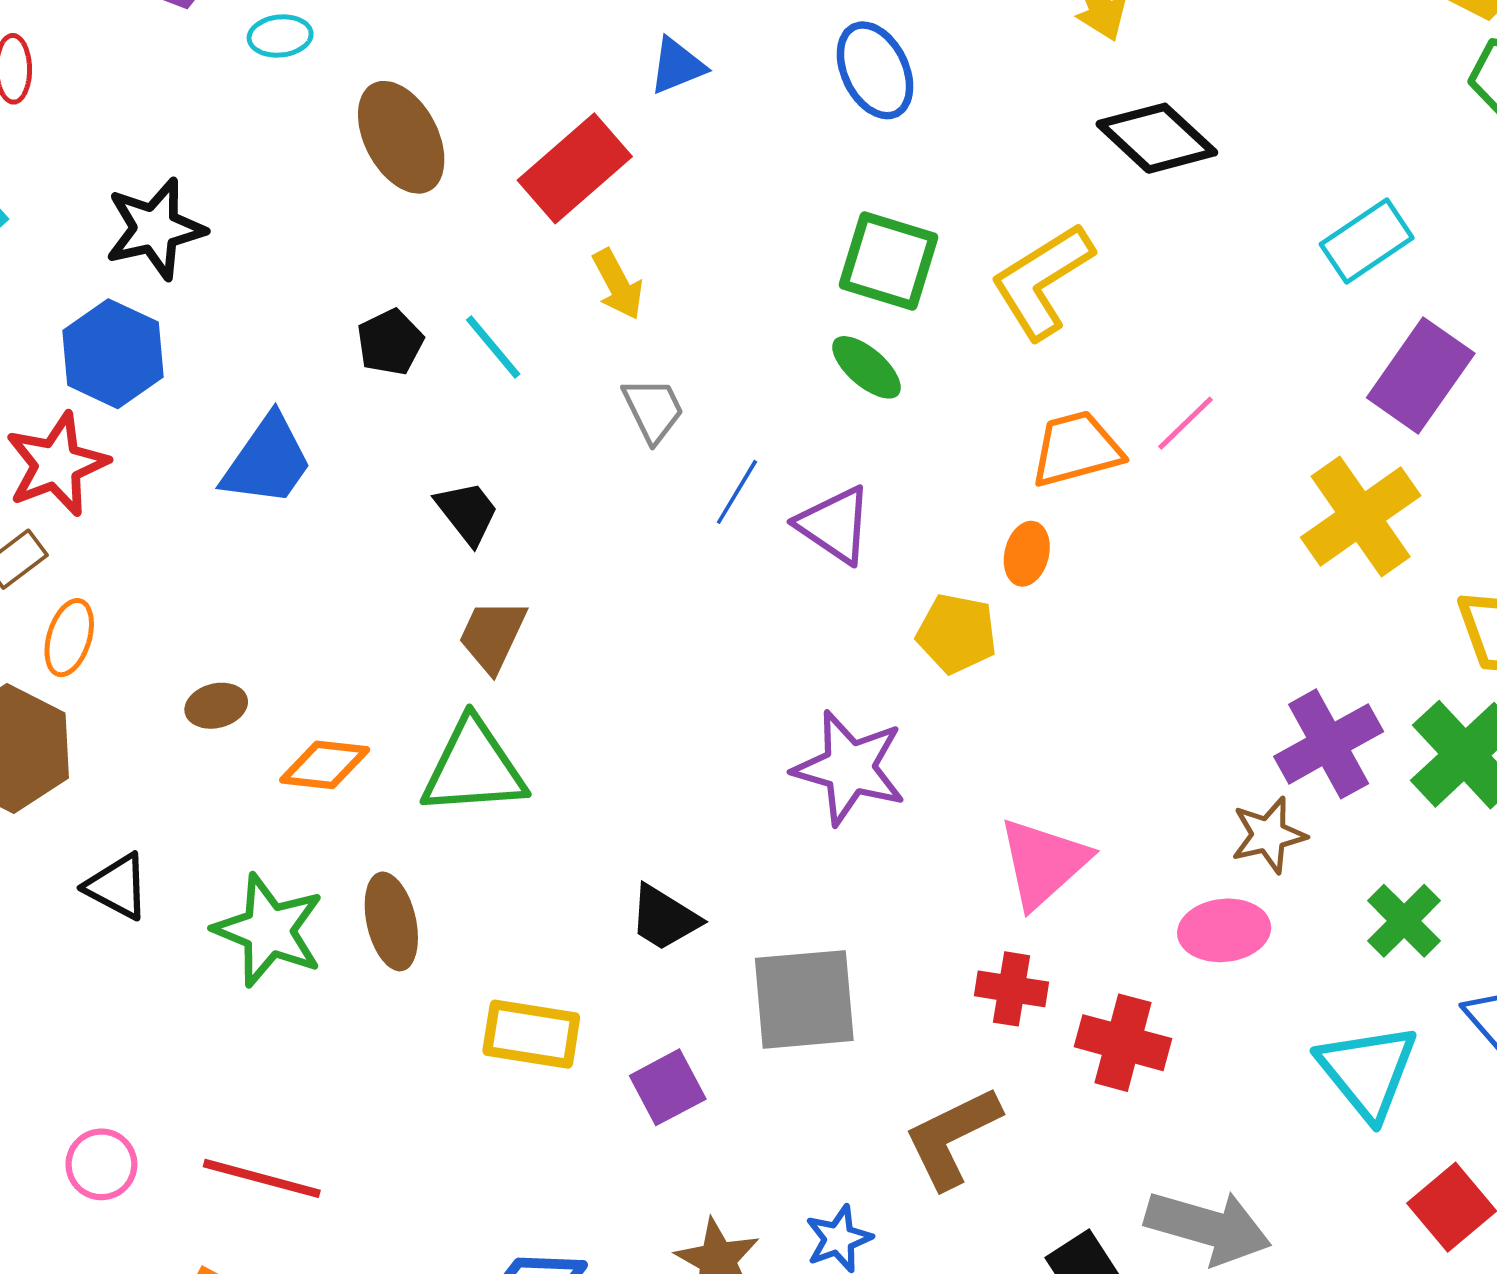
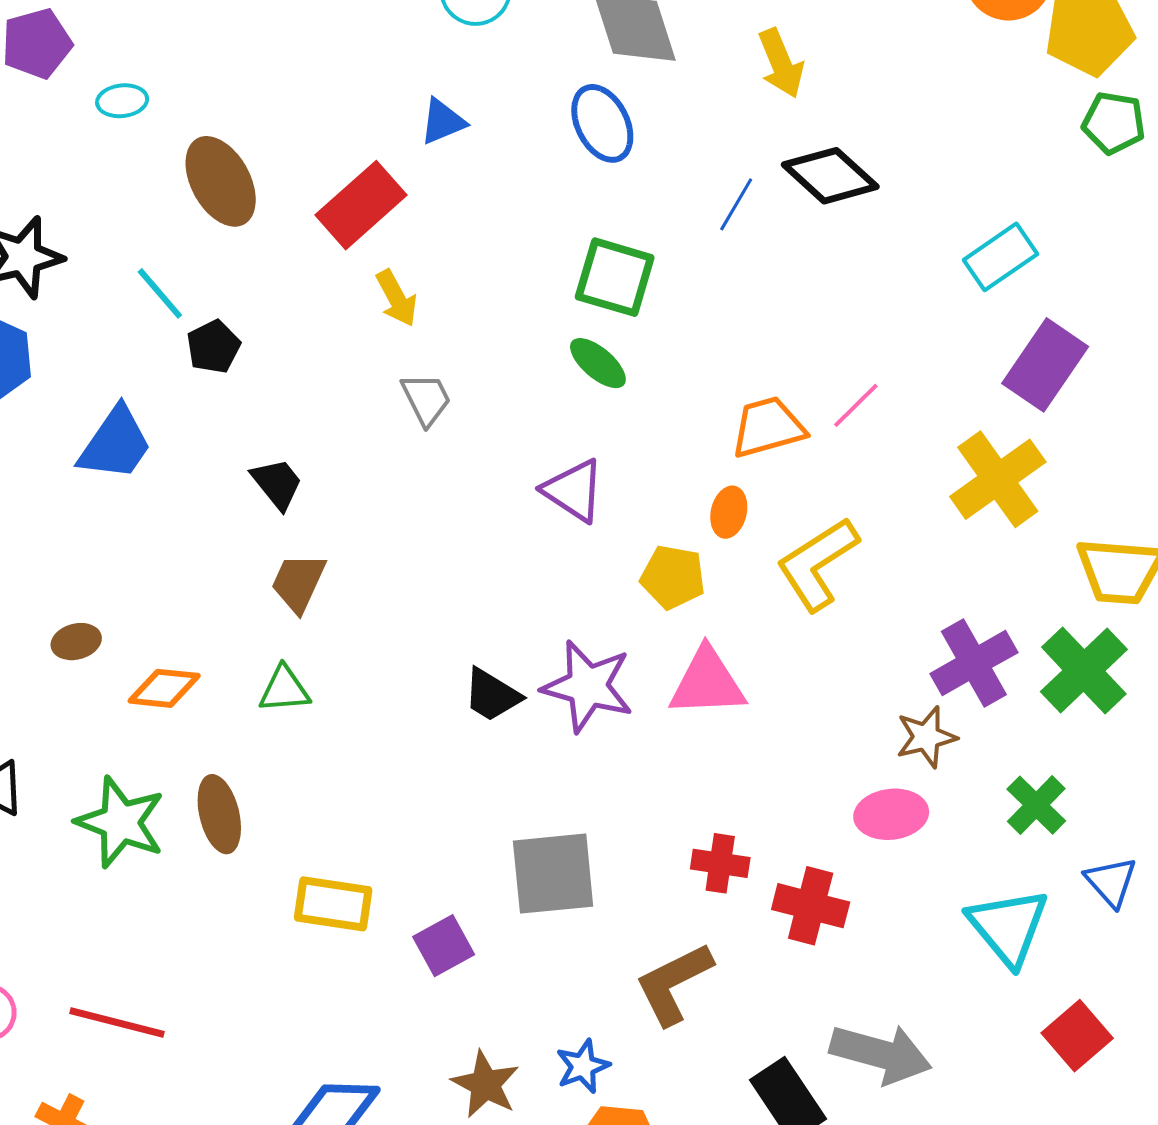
yellow L-shape: (1042, 281) -> (817, 564), moved
cyan line: (493, 347) -> (160, 293), moved
blue line: (737, 492) -> (736, 204), moved
green triangle: (474, 768) -> (284, 689), size x0.6
pink triangle: (1043, 863) -> (707, 682), moved, turned 40
black trapezoid: (664, 918) -> (492, 695), moved

